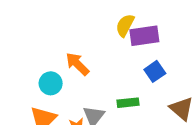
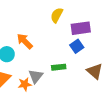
purple rectangle: (144, 36) -> (81, 28), moved

